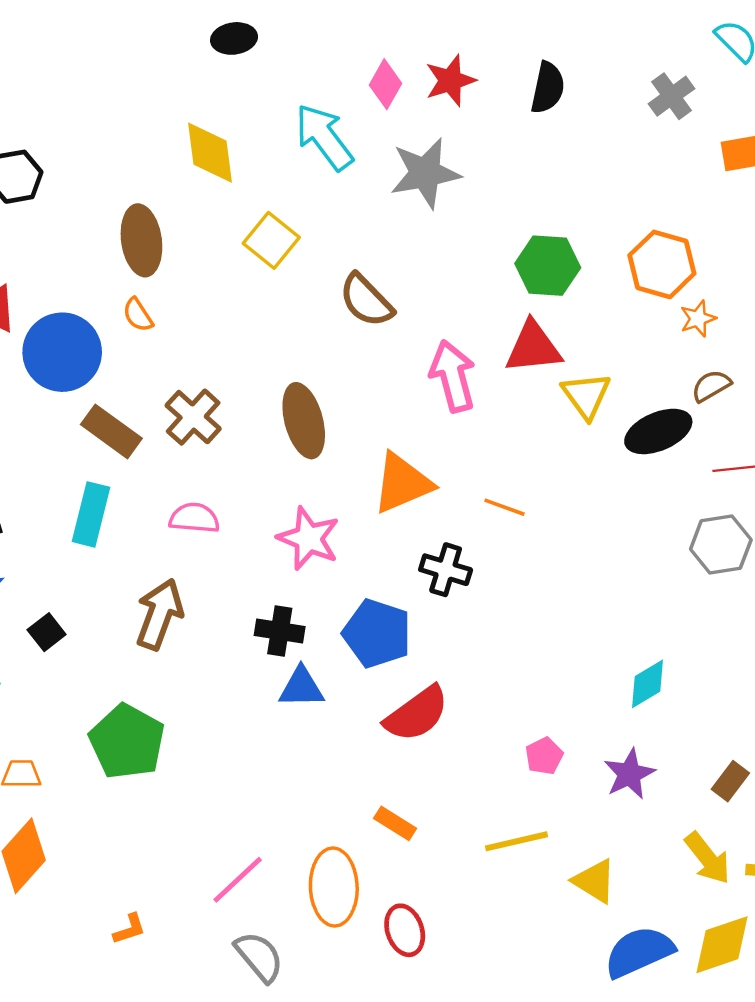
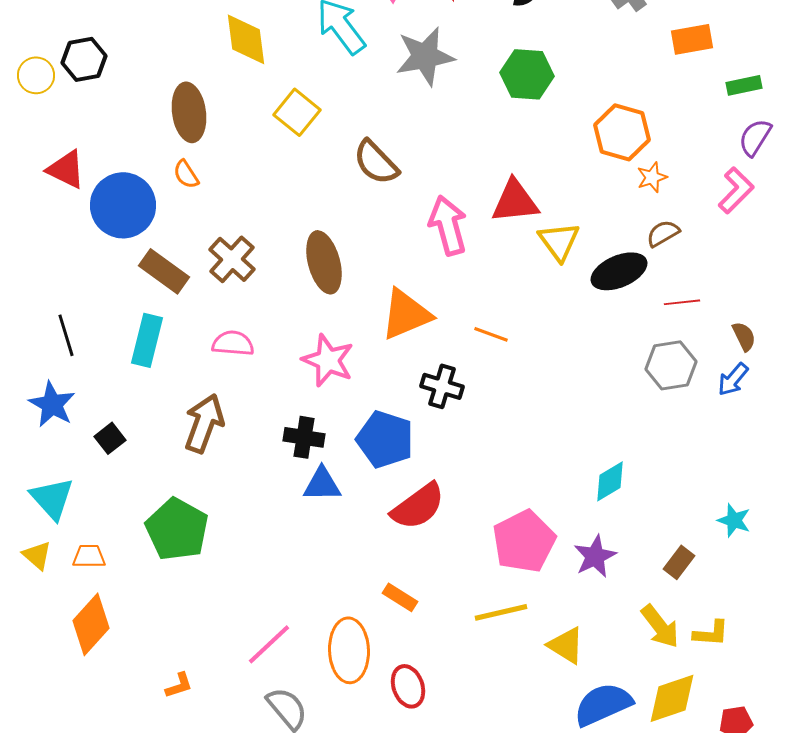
green hexagon: (548, 266) -> (527, 74), moved
pink pentagon: (544, 756) -> (524, 541), size x2.0

